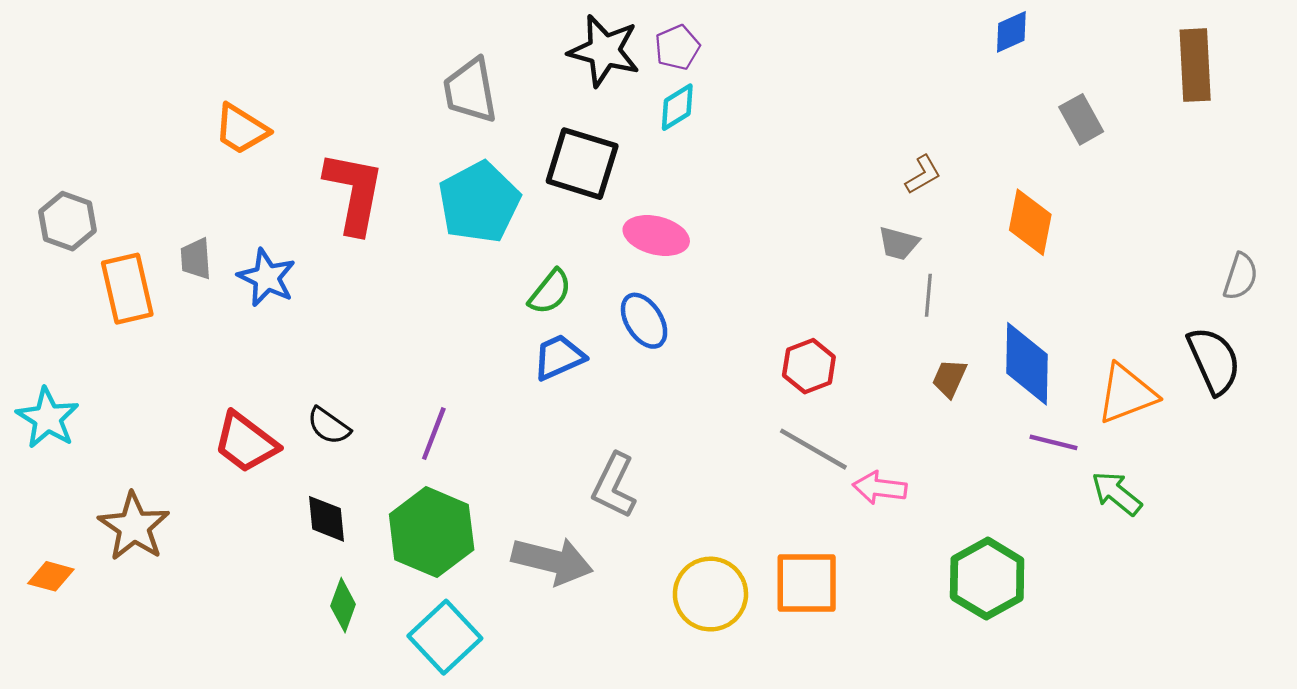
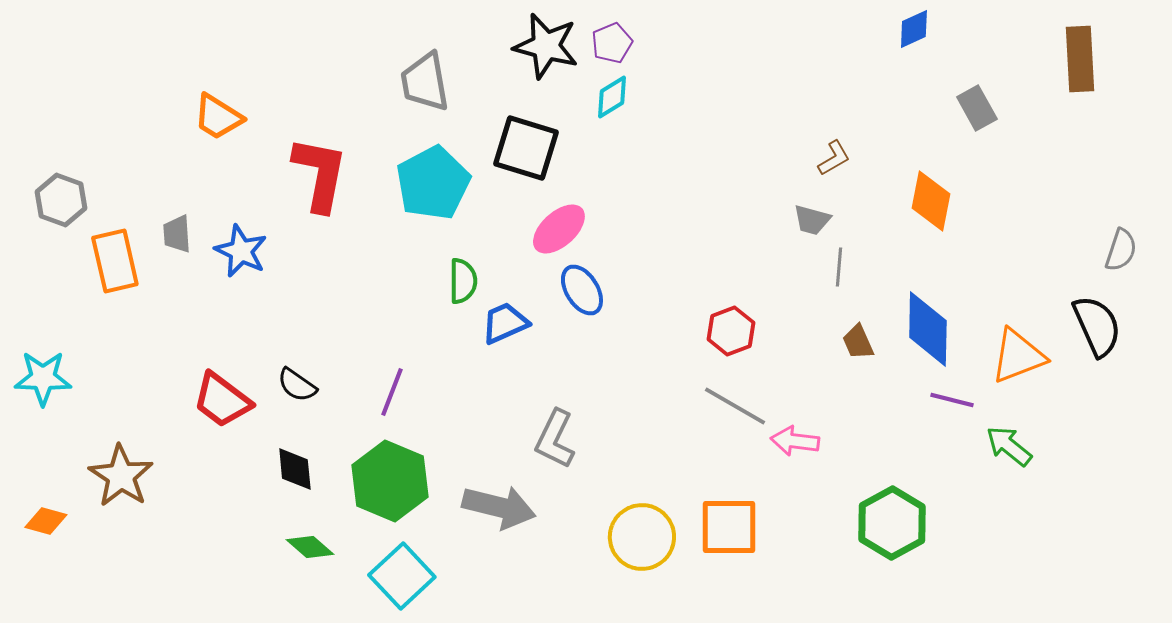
pink ellipse: (656, 235) -> (559, 229), moved, turned -56
green semicircle: (550, 292) -> (463, 281), moved, turned -39
brown trapezoid: (949, 378) -> (858, 342), turned -48
cyan star: (48, 418) -> (43, 378), turned -30
green diamond: (343, 605) -> (310, 547), turned -69

